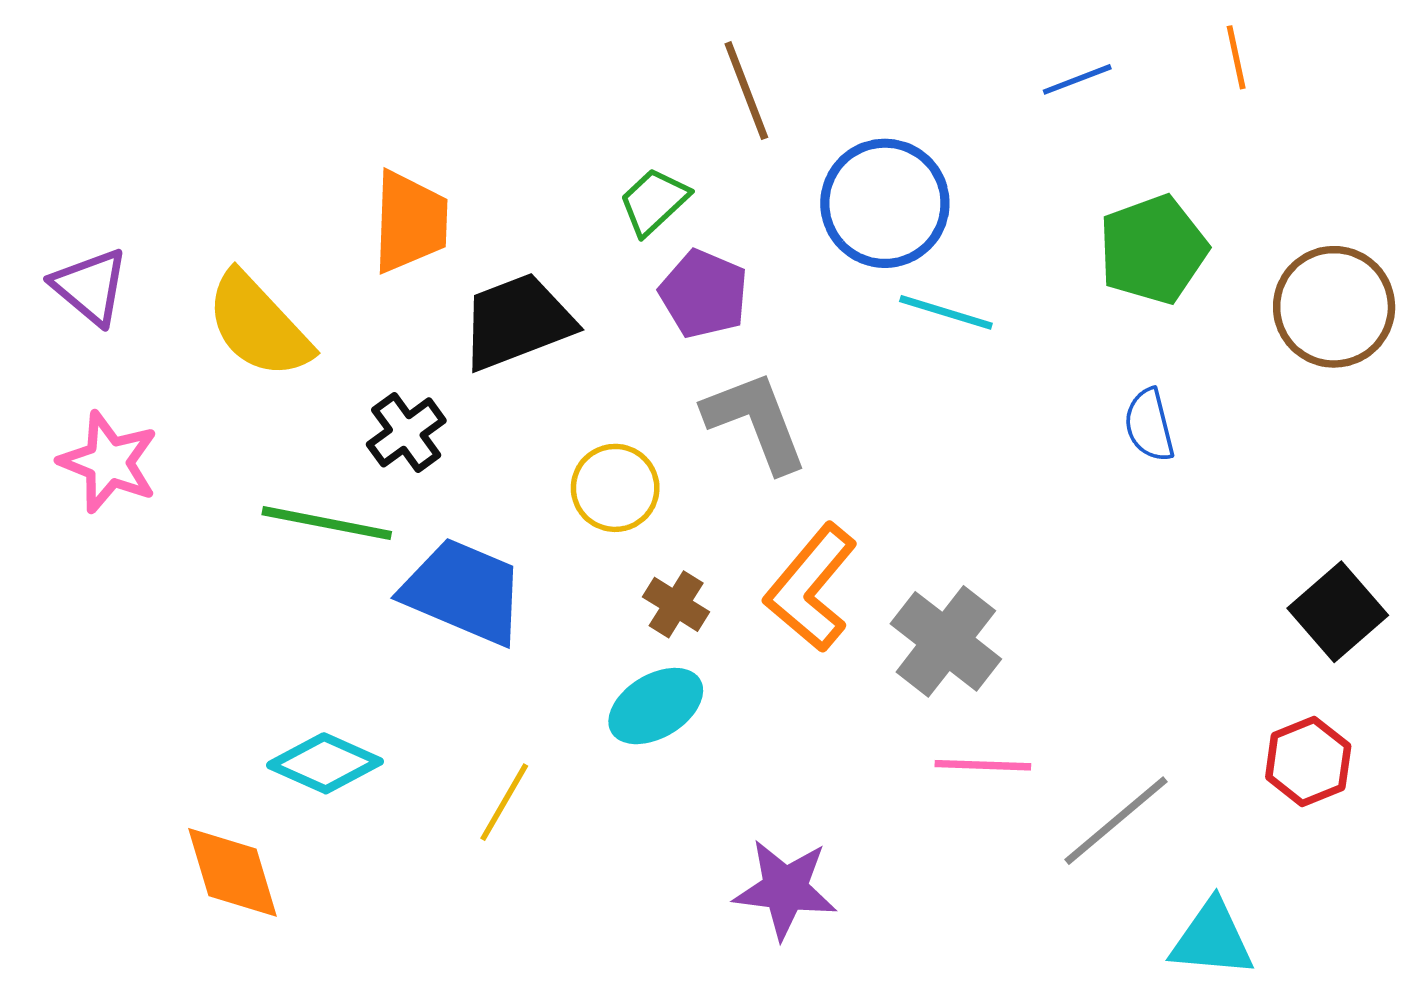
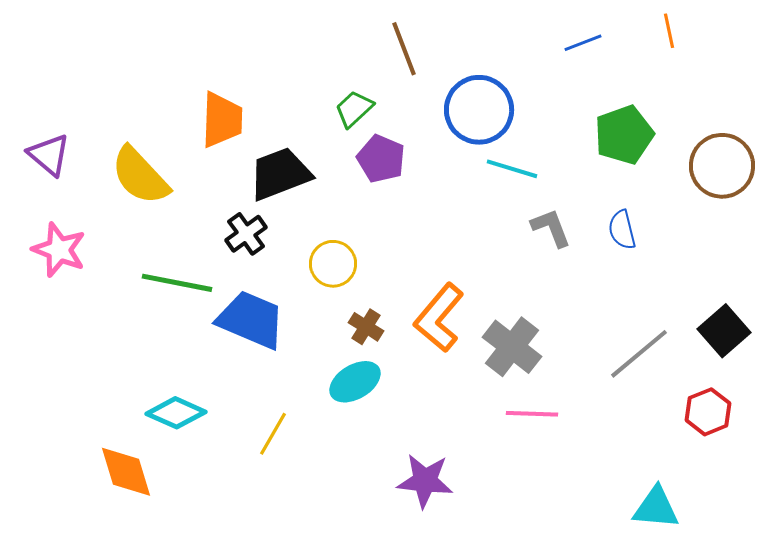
gray L-shape: (756, 421) -> (551, 228), moved, size x0.7
black cross: (406, 432) -> (246, 234), moved
gray line: (1116, 821) -> (639, 354), moved

